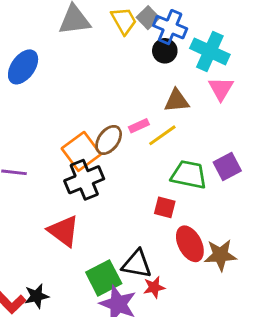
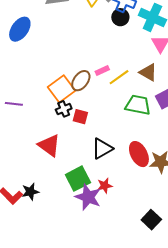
brown triangle: (177, 101) -> (148, 72), moved, turned 36
black cross: (84, 180) -> (64, 109), size x0.6
red square: (165, 207) -> (80, 117), moved
black triangle: (137, 264) -> (102, 149), moved, turned -40
red star: (154, 287) -> (105, 186), moved

